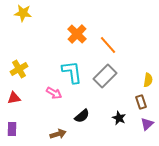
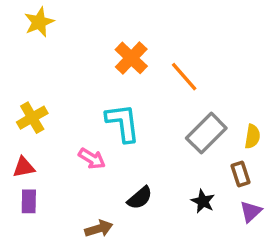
yellow star: (23, 13) -> (39, 22), turned -30
gray rectangle: (105, 76) -> (206, 133), moved
purple rectangle: (12, 129) -> (29, 201), moved

